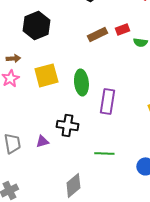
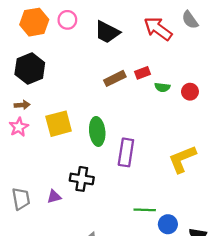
black hexagon: (36, 25) -> (30, 68), moved
green line: (104, 153) -> (145, 210), moved

